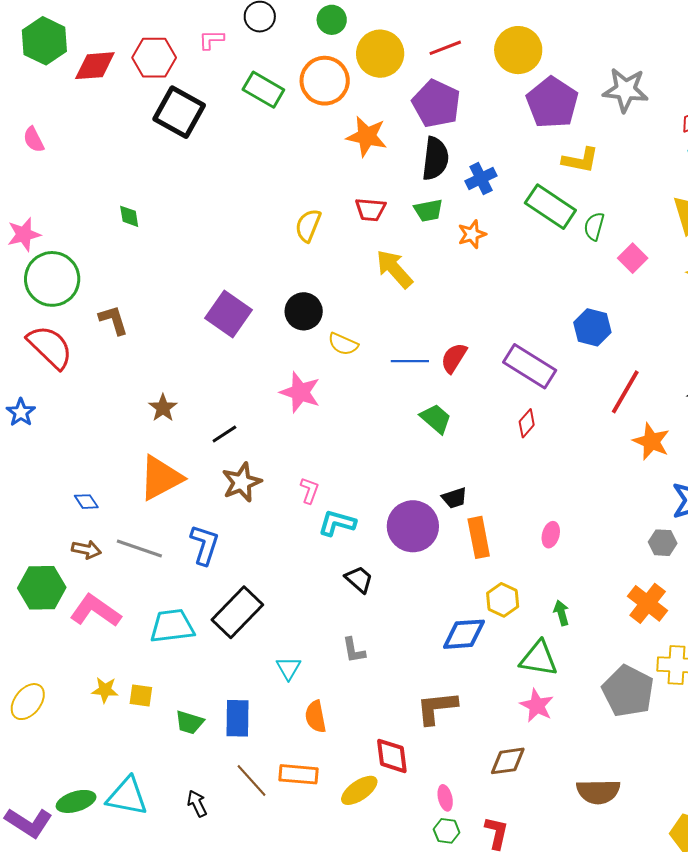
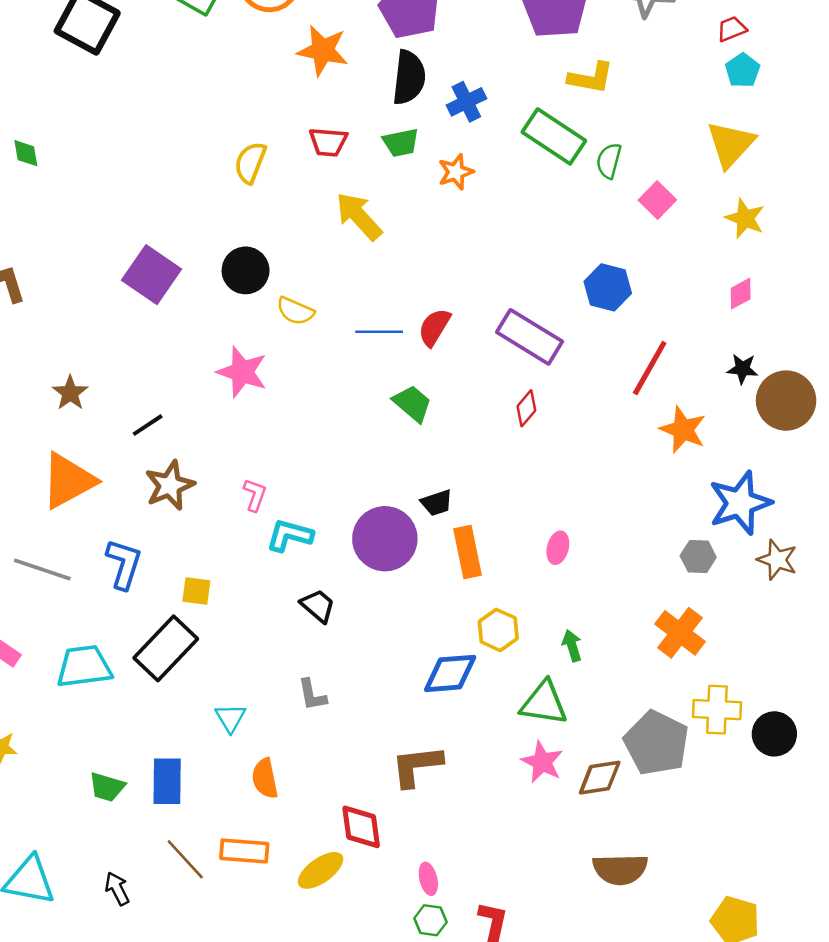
yellow square: (141, 696) -> (196, 591), moved
brown diamond: (508, 761) -> (600, 778), moved

